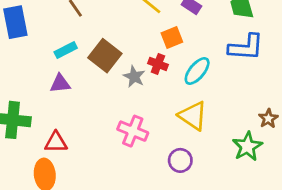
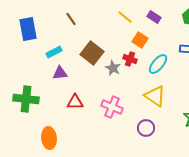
orange square: (172, 37) -> (140, 40), turned -35
cyan rectangle: (66, 50) -> (54, 52), moved
red triangle: (56, 142) -> (75, 102), moved

